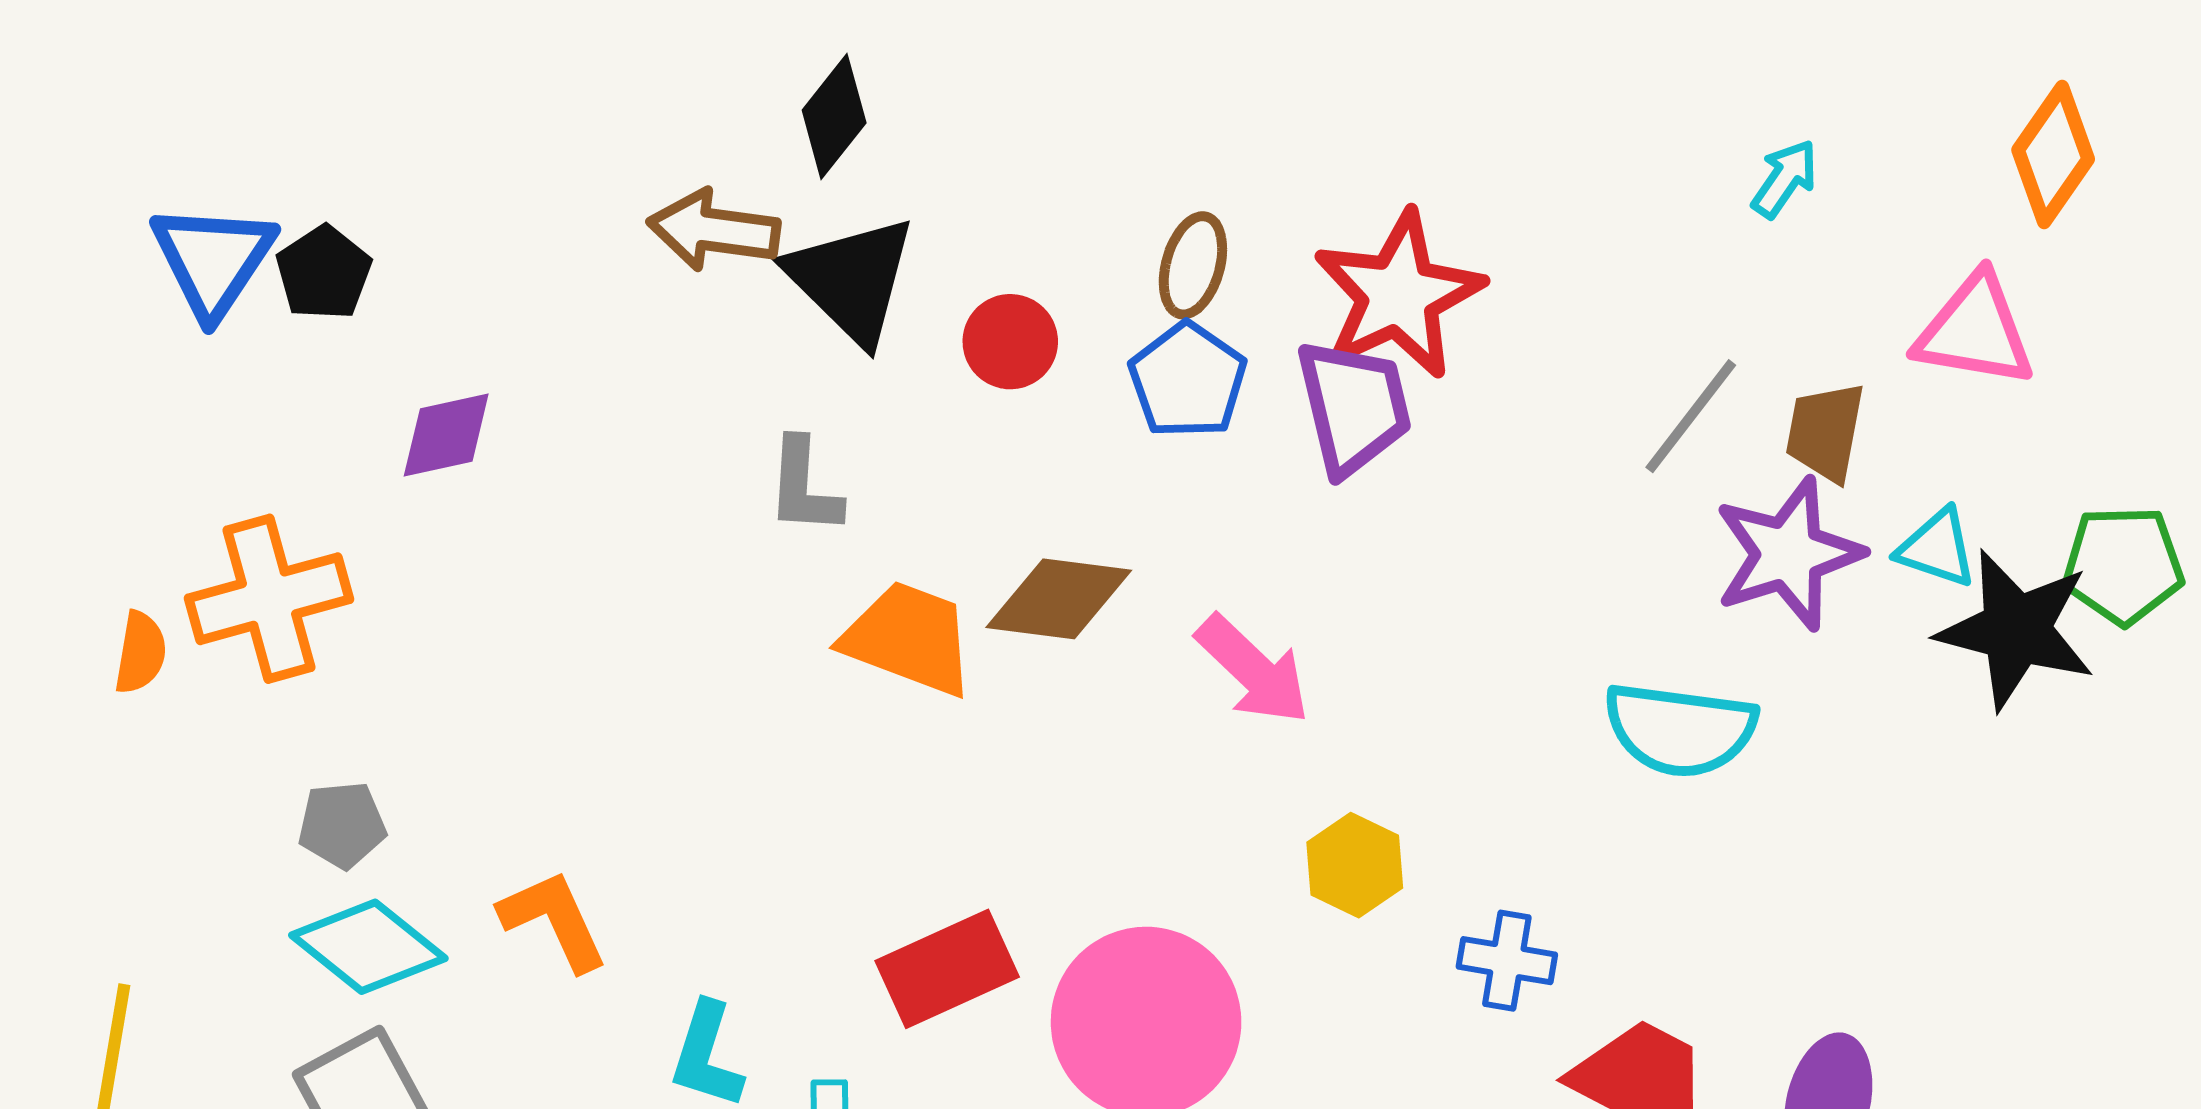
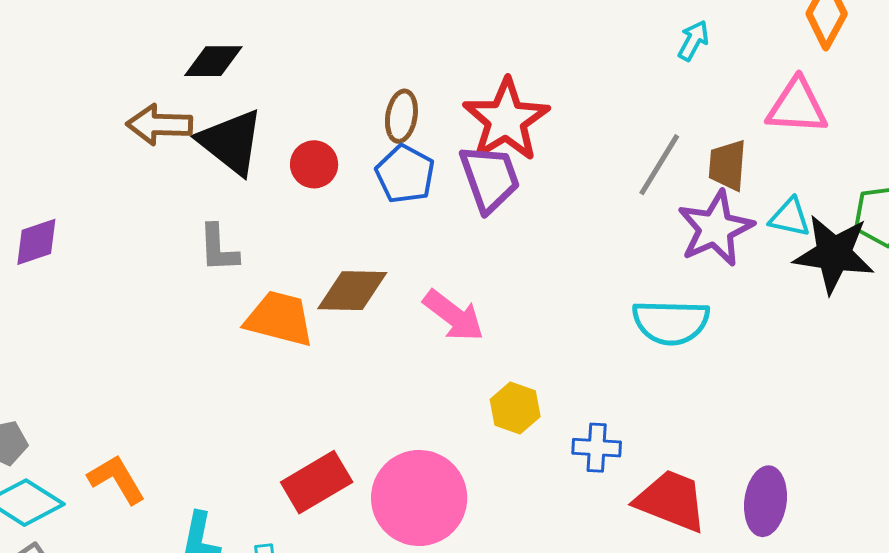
black diamond: (834, 116) -> (213, 61), turned 58

